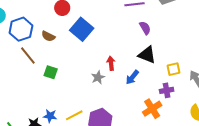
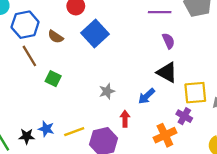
red arrow: (111, 63) -> (125, 119), moved
yellow square: (173, 69) -> (195, 93), size x1.5
purple cross: (167, 90) -> (184, 116), turned 32

